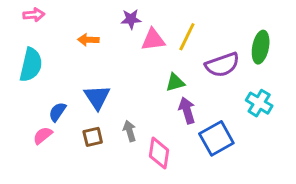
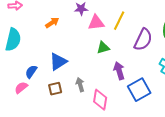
orange arrow: (88, 40) -> (52, 23), turned 144
purple semicircle: (222, 65) -> (143, 40), turned -45
green triangle: (175, 82) -> (103, 48), moved
blue triangle: (97, 97) -> (58, 62), turned 30

